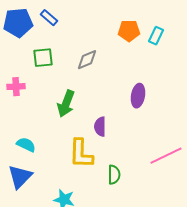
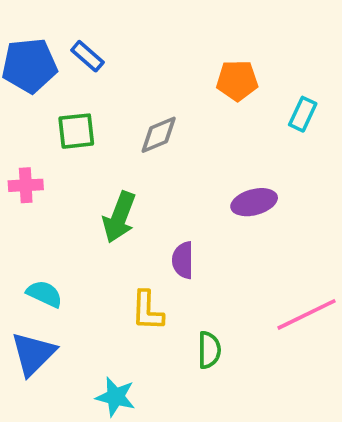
cyan rectangle: (156, 36) -> (303, 114), moved
purple ellipse: (138, 96) -> (254, 202), turned 65
yellow L-shape: (81, 154) -> (147, 311), size x0.7

